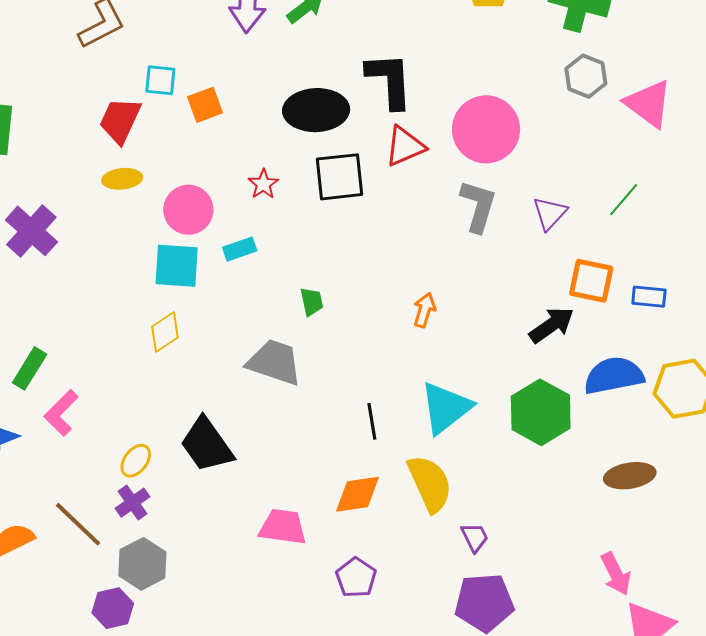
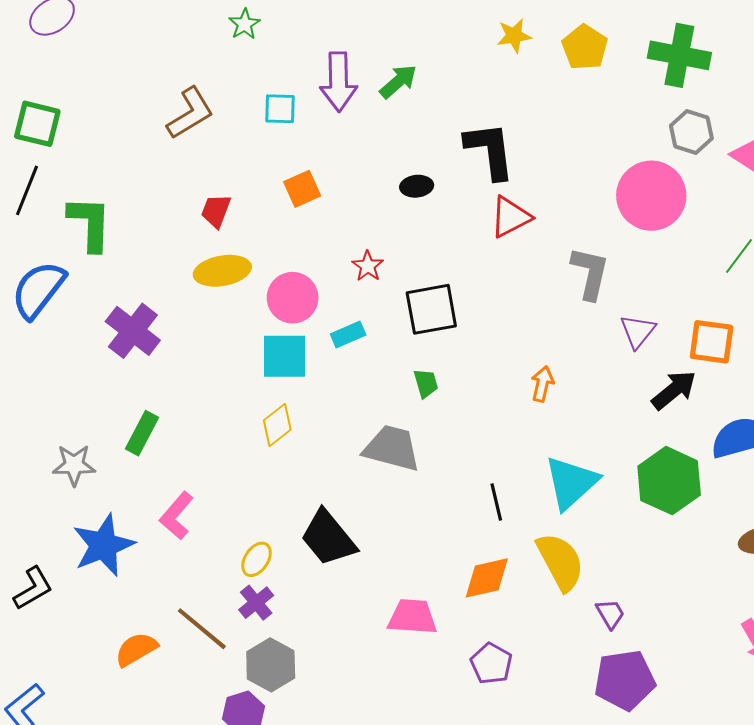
cyan square: (160, 80) -> (280, 109), moved
black ellipse: (316, 110) -> (417, 186), size x0.5
red trapezoid: (120, 120) -> (216, 211), size x0.7
pink circle: (486, 129) -> (651, 196), moved
black square: (339, 177) -> (431, 309), moved
yellow ellipse: (122, 179) -> (222, 271), size x1.4
purple triangle: (550, 213) -> (638, 331), moved
green rectangle: (30, 368) -> (142, 433), moved

